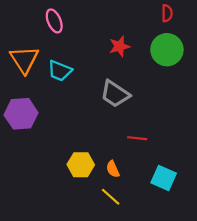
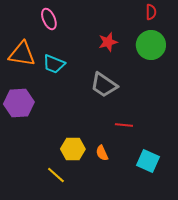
orange triangle: (24, 60) -> (22, 54), turned -48
yellow line: (111, 197) -> (56, 175), moved

